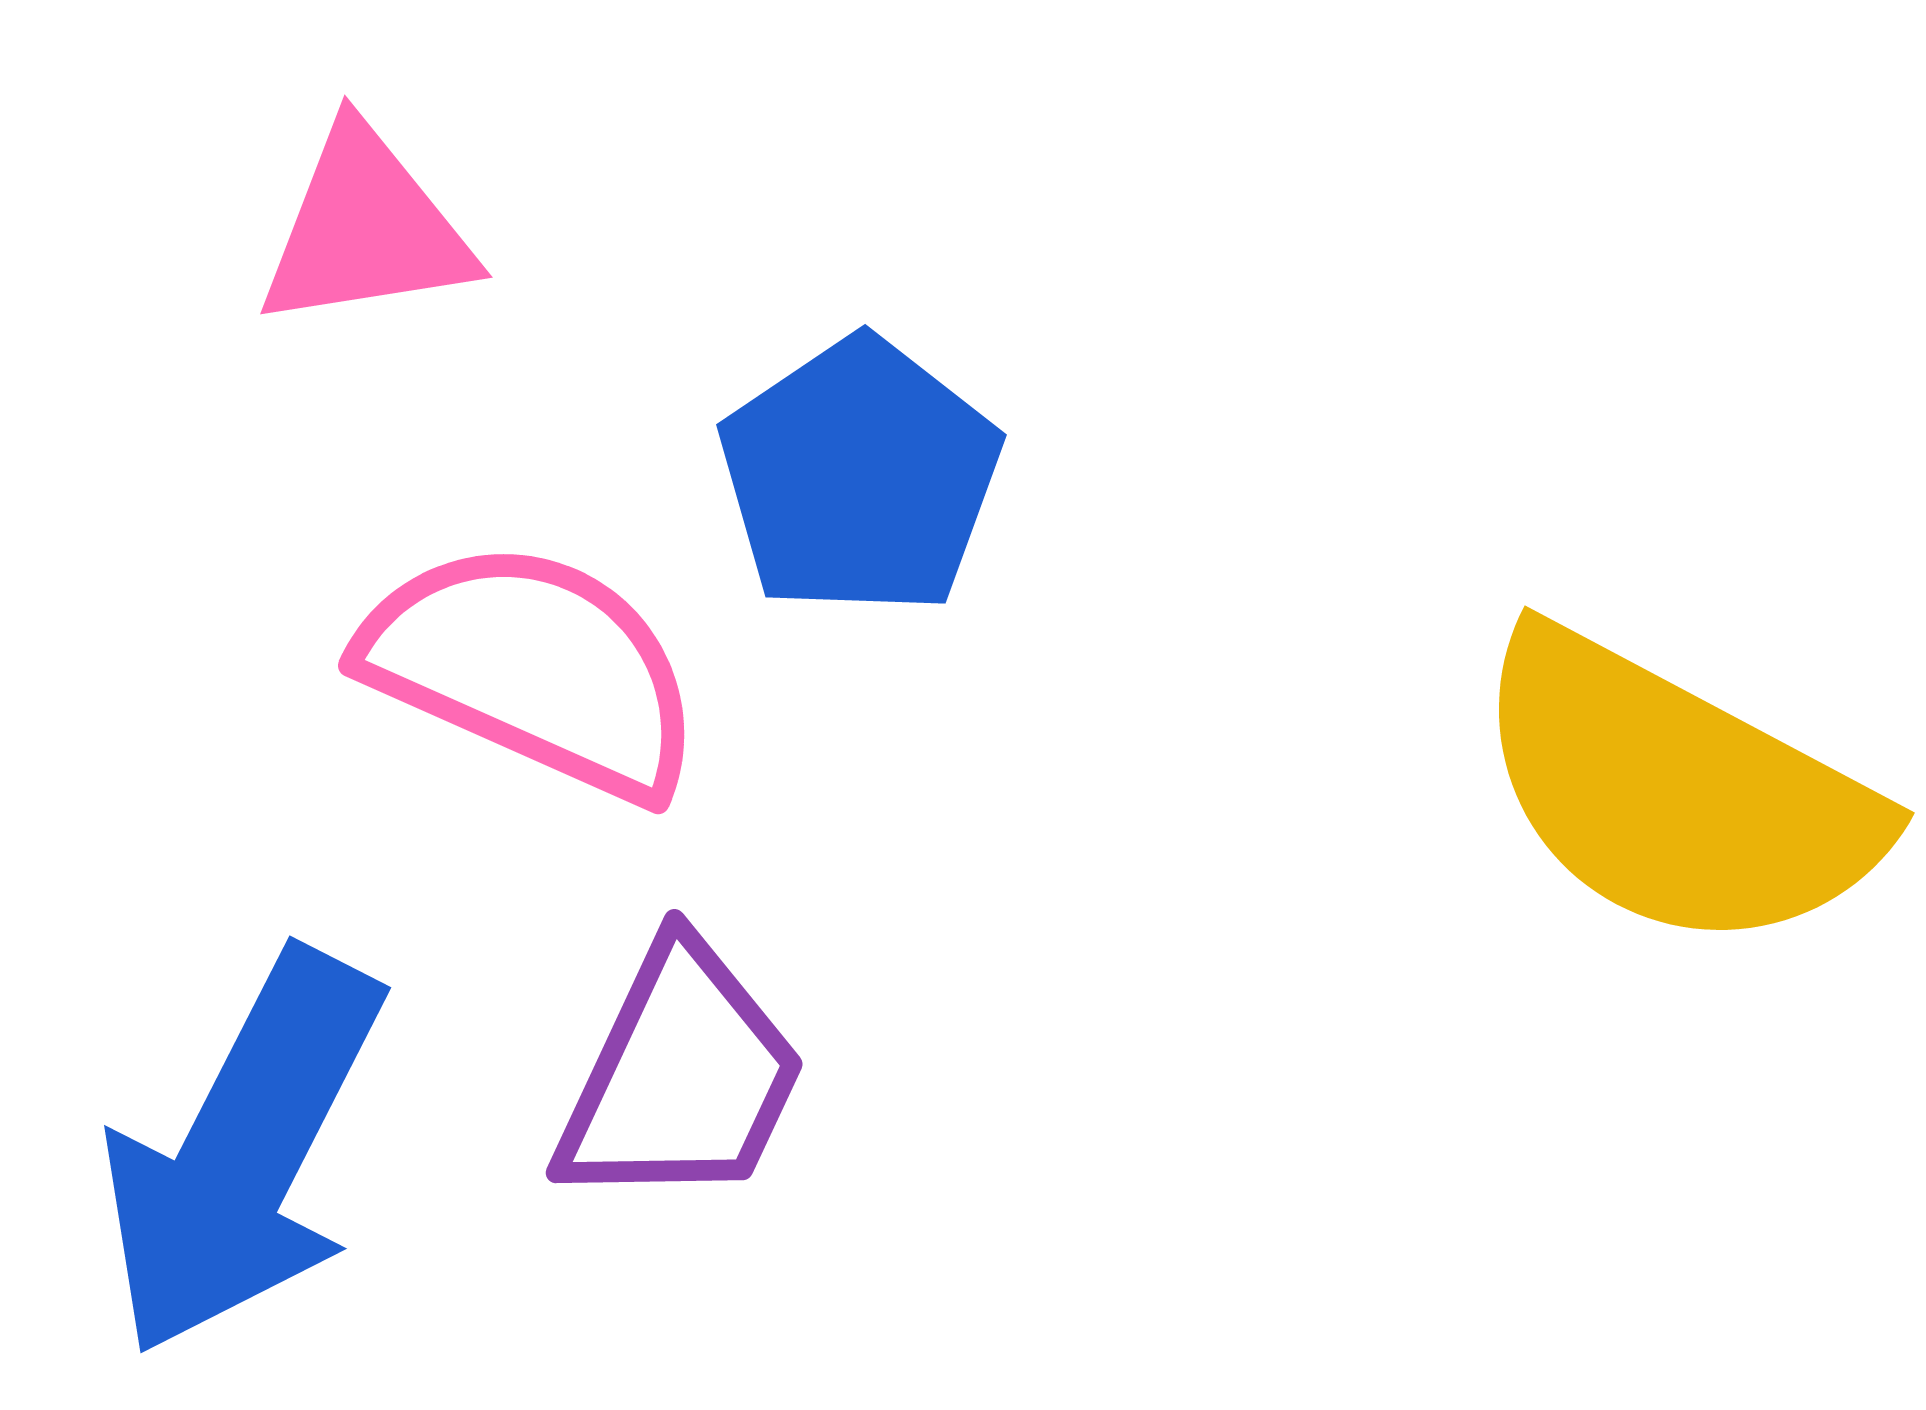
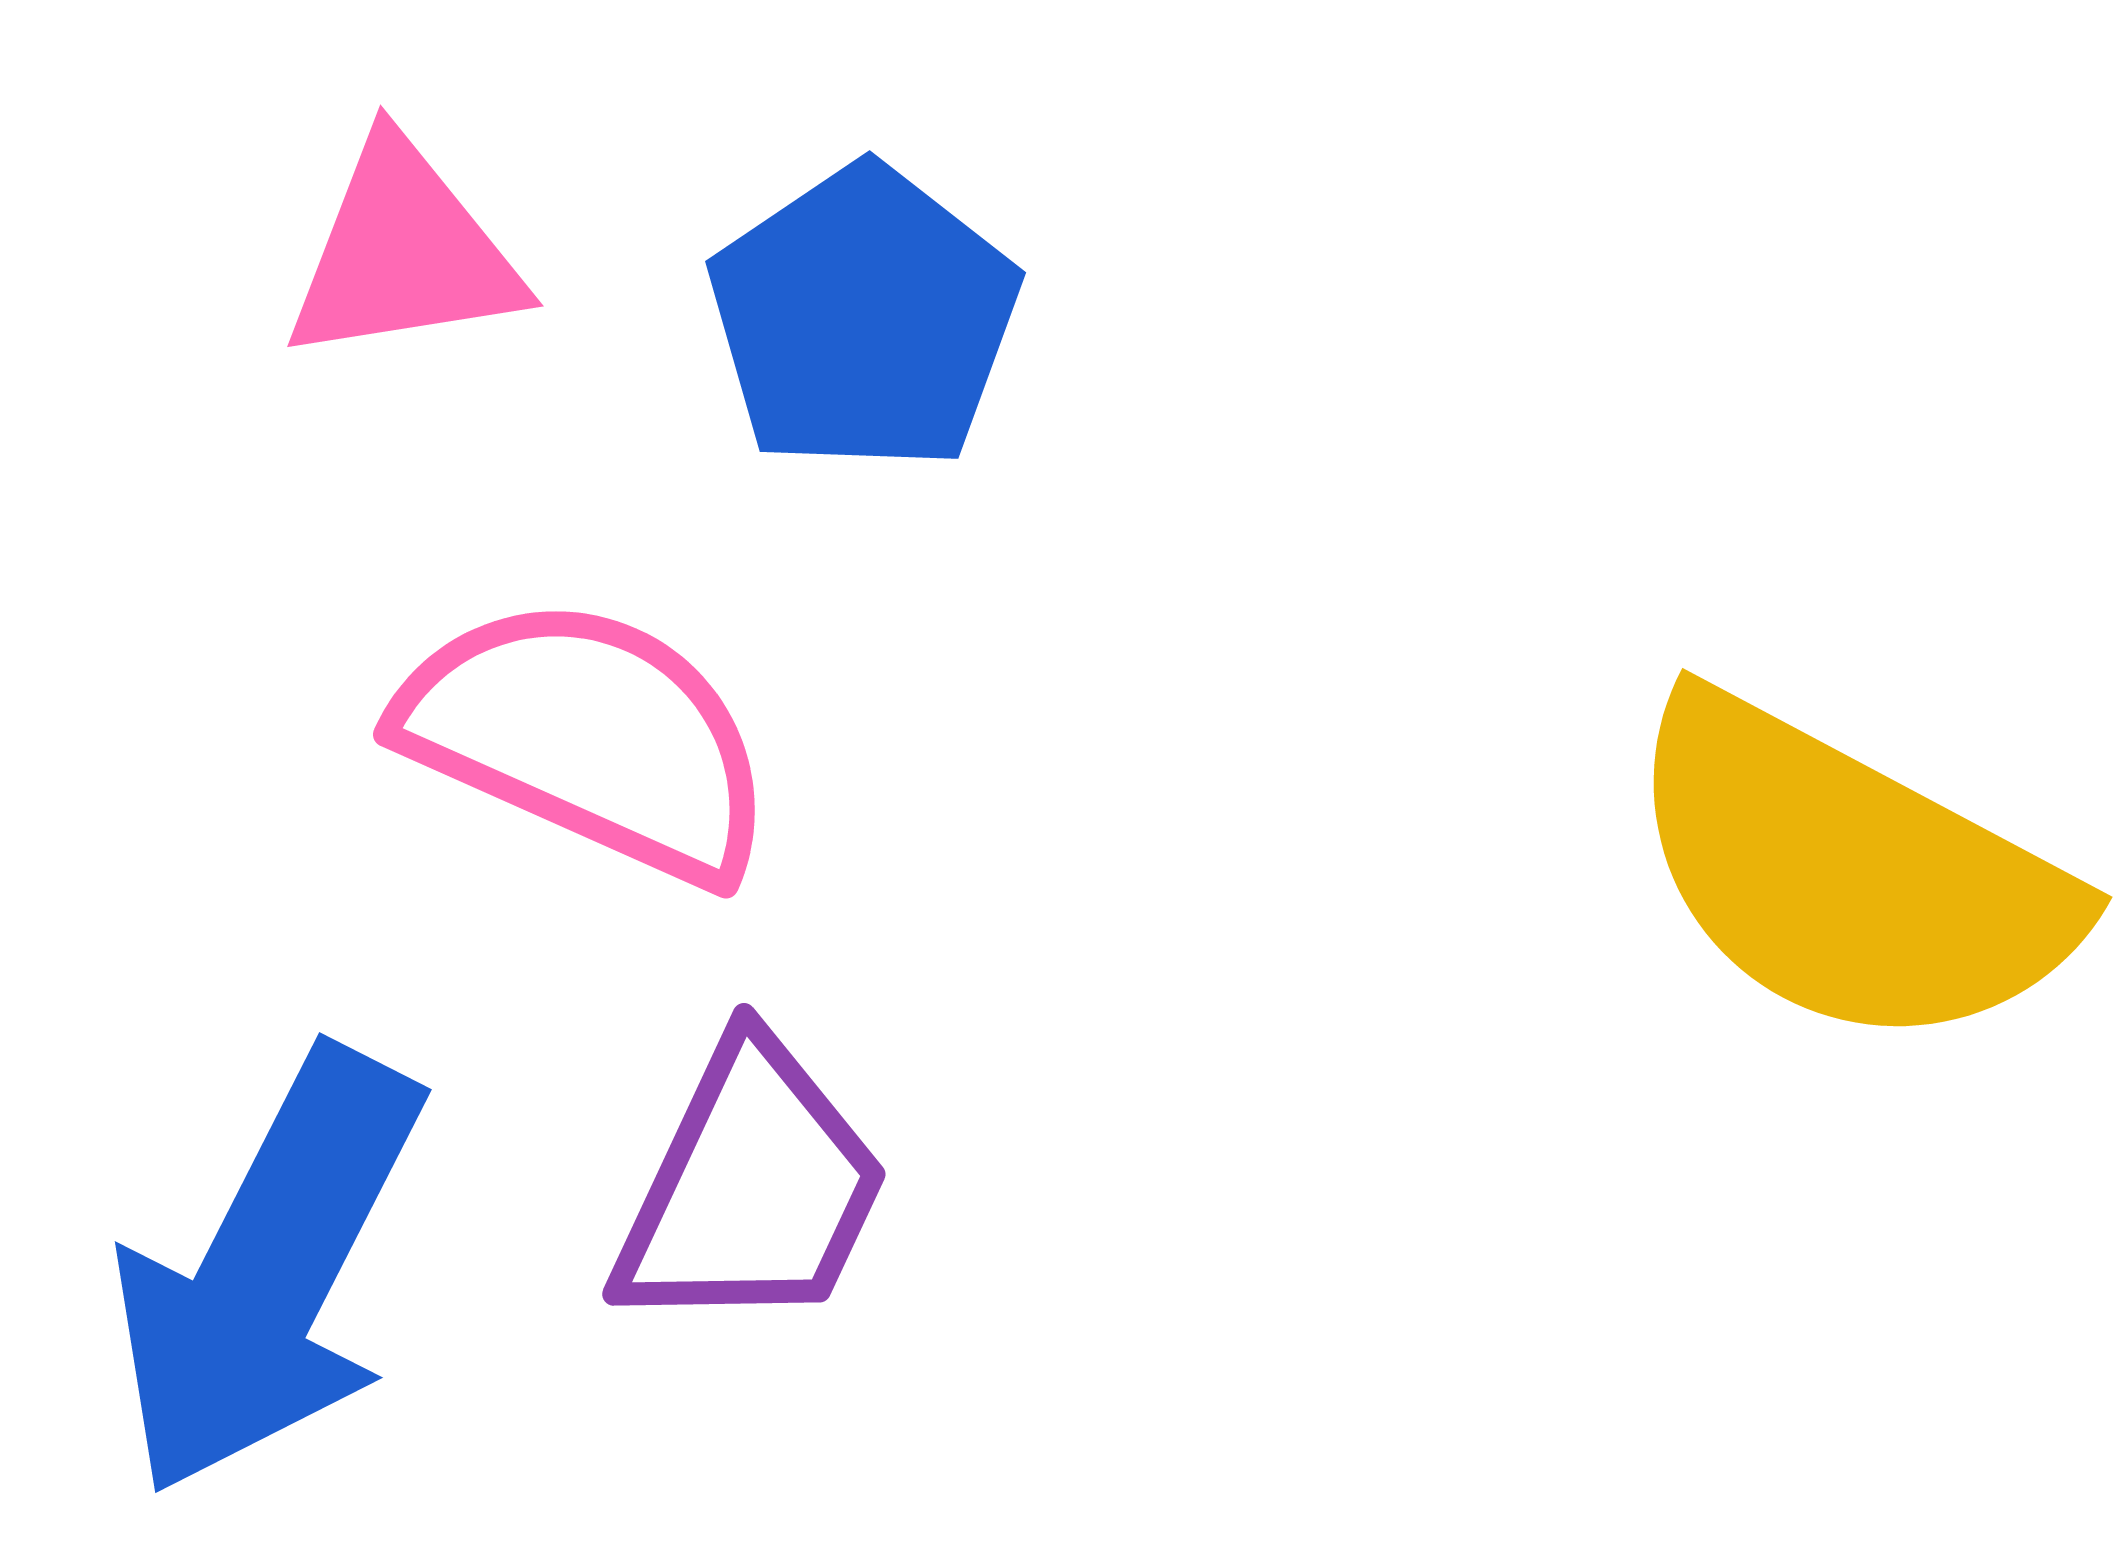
blue pentagon: (860, 477) -> (864, 319), moved

